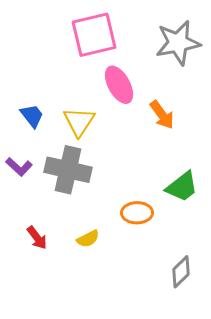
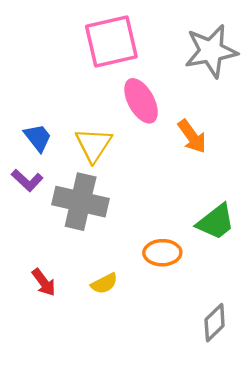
purple L-shape: (19, 167) -> (27, 180), moved

